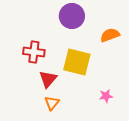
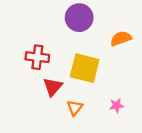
orange triangle: (52, 103) -> (75, 108), moved

